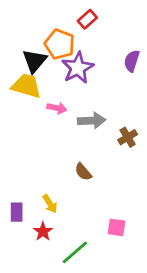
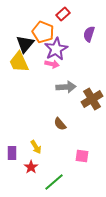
purple semicircle: (132, 61) -> (89, 34), moved
yellow trapezoid: (26, 86) -> (19, 62), turned -130
pink arrow: (57, 108) -> (52, 64), moved
brown cross: (128, 137) -> (92, 99), size x1.5
pink square: (117, 227) -> (82, 156), moved

